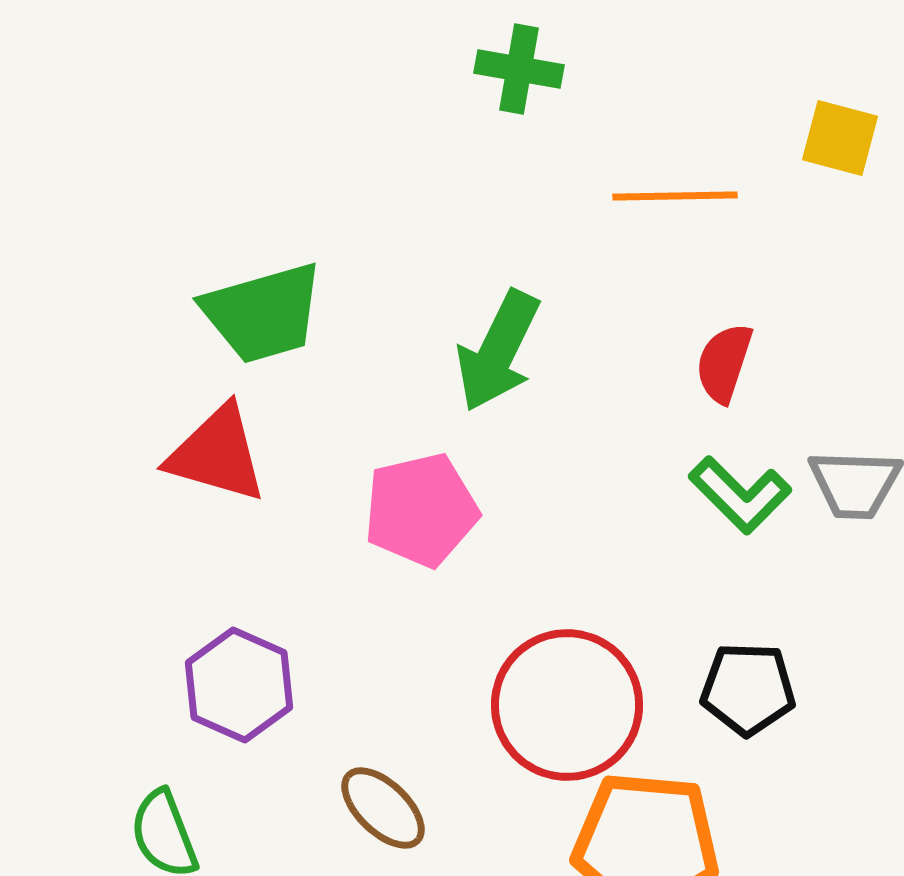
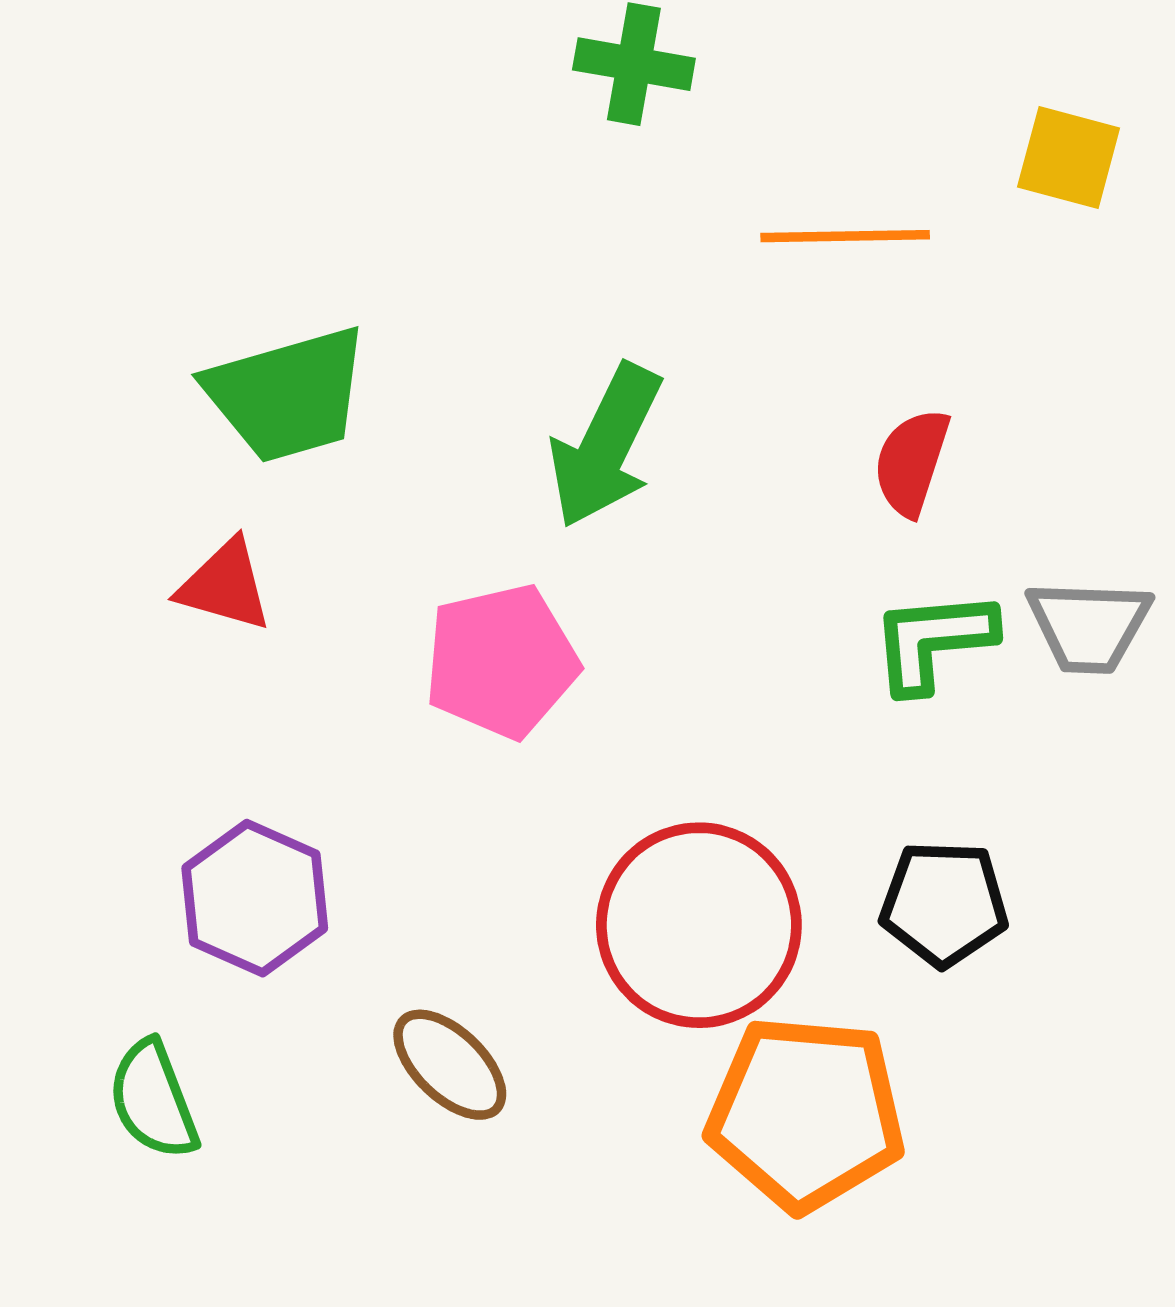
red triangle: (217, 454) -> (225, 585), size x0.7
green L-shape: (740, 495) -> (933, 641), turned 130

